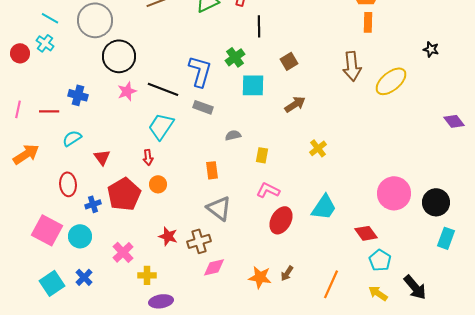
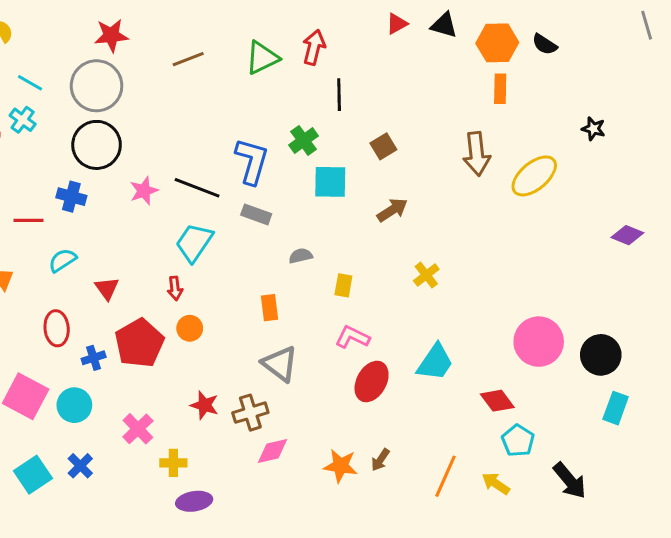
black circle: (119, 56) -> (97, 145), moved
purple diamond: (454, 121) -> (627, 235), turned -30
yellow arrow: (378, 293) -> (496, 484), moved

